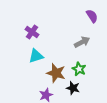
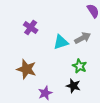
cyan triangle: (36, 56) -> (61, 42), moved
brown star: (56, 73) -> (26, 69), moved

